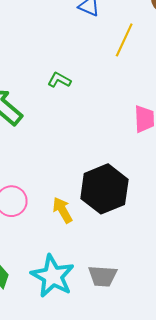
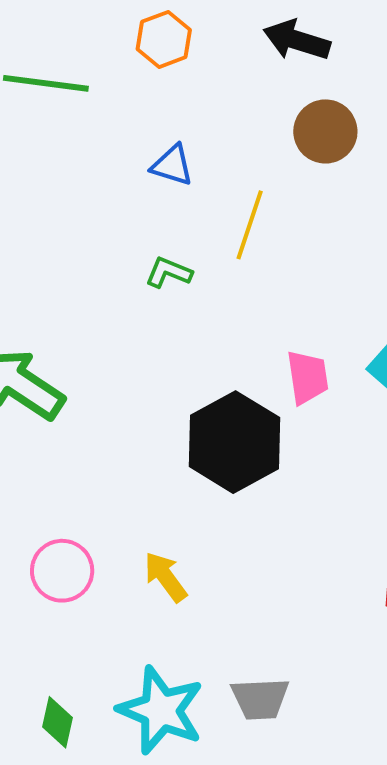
green L-shape: (59, 80) -> (169, 272), moved
black hexagon: (104, 189) -> (234, 442), moved

